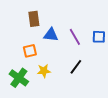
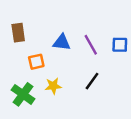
brown rectangle: (34, 19) -> (18, 33), moved

